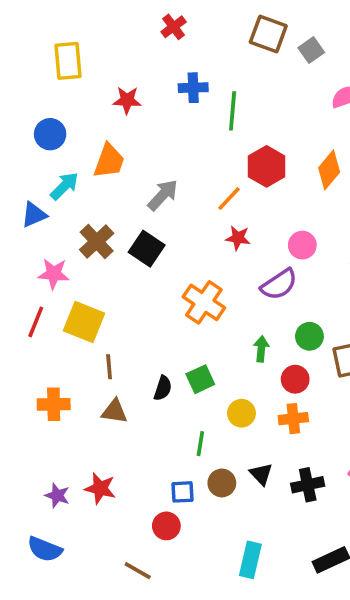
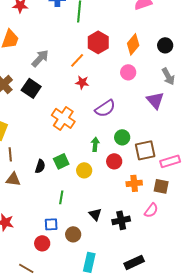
pink circle: (302, 245) -> (128, 72), moved
yellow circle: (241, 413) -> (84, 170), moved
orange cross: (293, 419) -> (134, 183), moved
brown circle: (222, 483) -> (73, 234), moved

